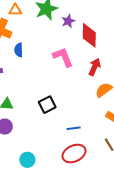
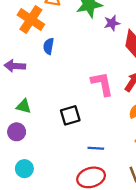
pink L-shape: (63, 57) -> (102, 84), moved
cyan circle: (27, 160) -> (24, 169), moved

